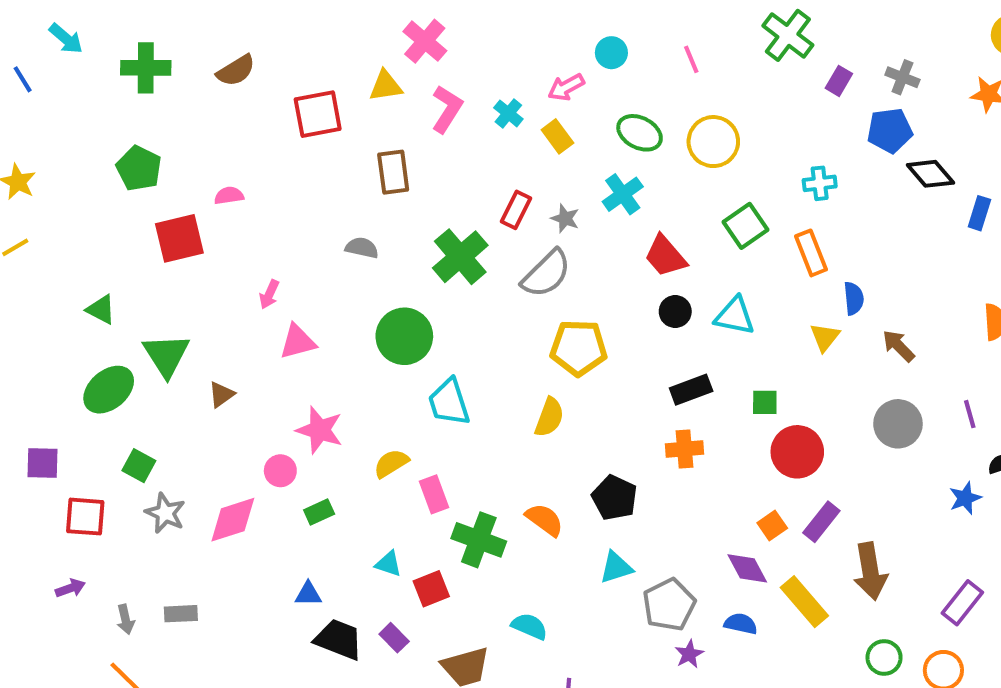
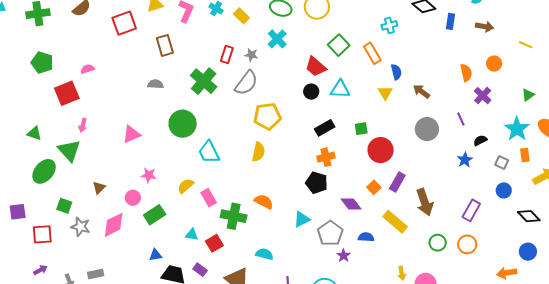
cyan cross: (820, 183) -> (389, 25), moved
red trapezoid: (665, 256) -> (316, 67), moved
pink arrow: (269, 294) -> (83, 125), moved
brown triangle: (221, 394) -> (99, 188), moved
pink star: (320, 430) -> (149, 175), size x0.7
black pentagon: (614, 498) -> (317, 183), moved
green rectangle: (319, 512) -> (155, 215), size x1.5
purple diamond: (747, 568) -> (351, 204), moved

